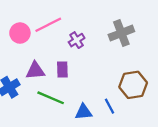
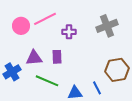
purple cross: (77, 40) -> (69, 32), turned 32

